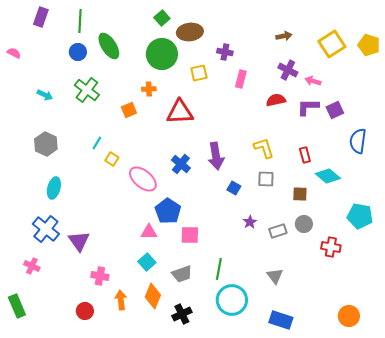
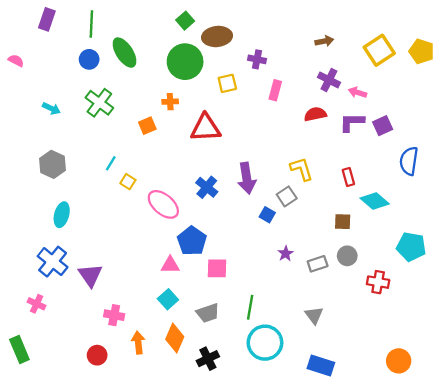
gray square: (266, 179) -> (287, 196), moved, turned -36

